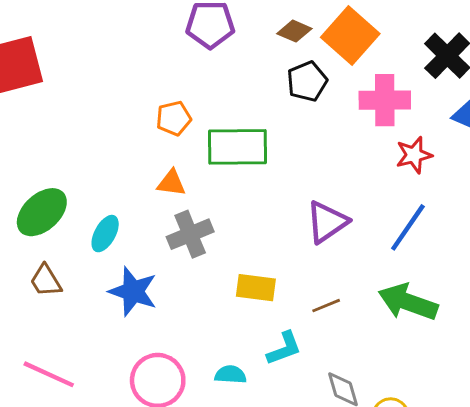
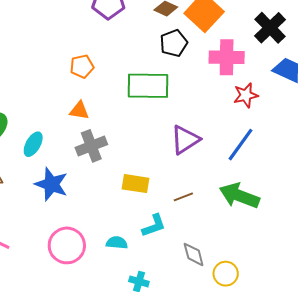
green rectangle: (237, 147) -> (148, 86), moved

